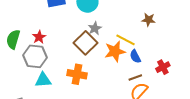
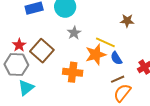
brown square: (85, 43) -> (42, 51), moved
orange cross: (77, 74) -> (73, 72), moved
cyan triangle: (43, 80) -> (26, 88), turned -30

